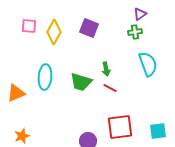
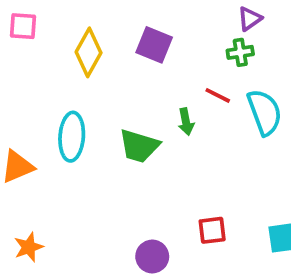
pink square: (29, 26) -> (23, 26), moved
red line: (110, 88) -> (218, 95), moved
red square: (120, 127) -> (212, 230), size x0.6

